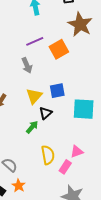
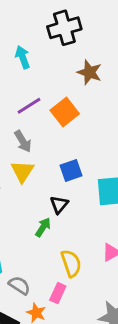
brown star: (80, 24) -> (89, 72), size x0.7
yellow triangle: (34, 96) -> (22, 171), moved
pink rectangle: (65, 167) -> (58, 293), moved

